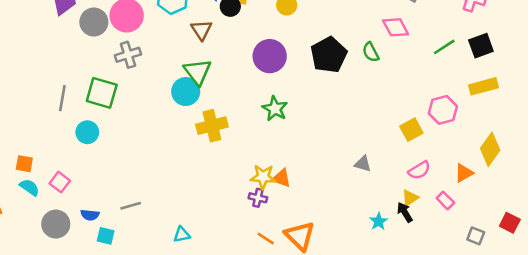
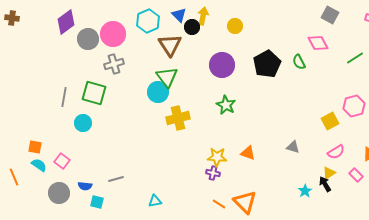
brown triangle: (201, 30) -> (170, 45), size x1.4
orange triangle: (281, 178) -> (248, 153), moved

